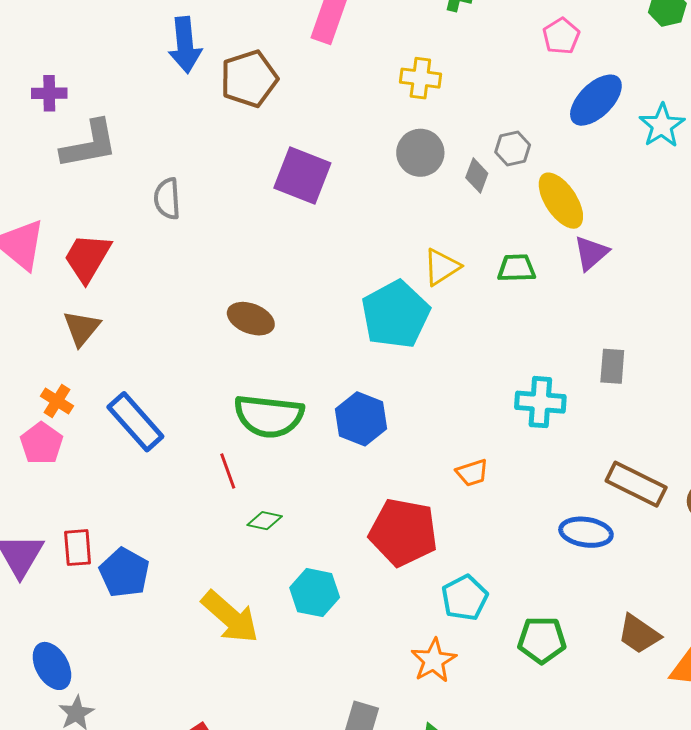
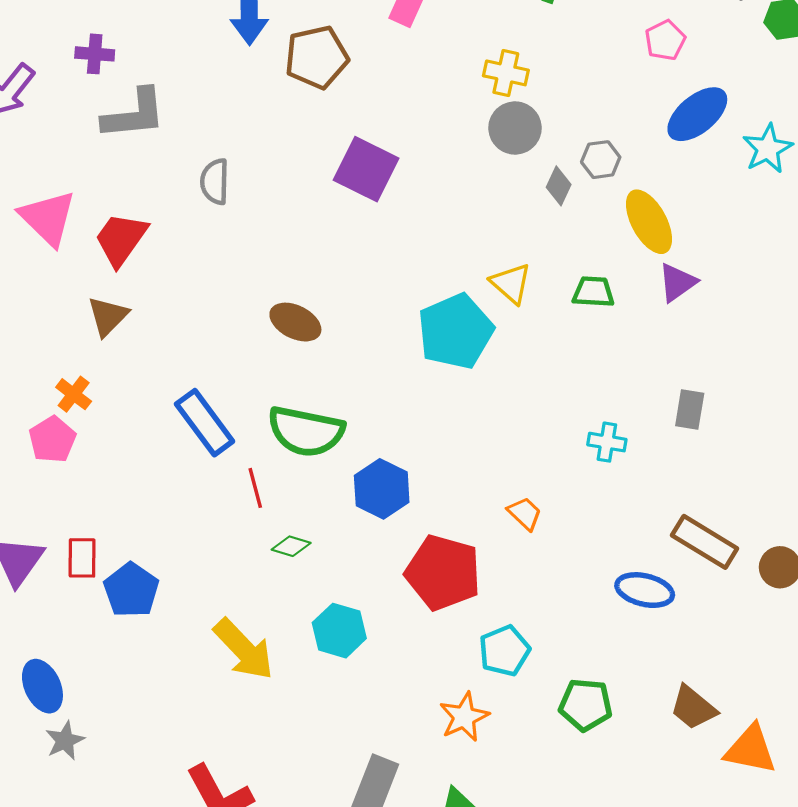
gray circle: (420, 153) -> (515, 128), moved
yellow triangle: (442, 267) -> (511, 283), turned -51
cyan cross: (540, 402) -> (607, 442), size x0.7
blue hexagon: (361, 419) -> (382, 489), moved
blue rectangle: (135, 422) -> (205, 423), moved
orange trapezoid: (472, 473) -> (525, 513), turned -124

